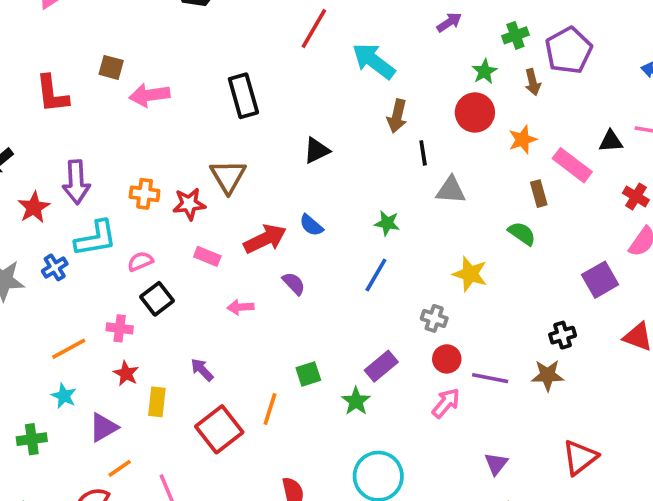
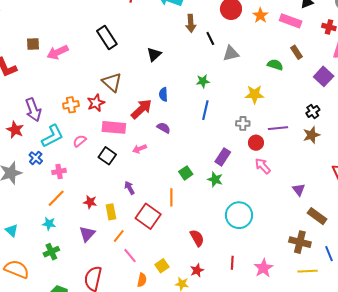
brown rectangle: (539, 194) -> (296, 52), moved
blue semicircle: (311, 225) -> (163, 94), turned 64
pink rectangle: (207, 256) -> (114, 127), size x1.6
black square: (157, 299) -> (107, 156), moved
pink cross: (120, 328) -> (59, 171), moved
purple arrow: (202, 370) -> (129, 188), turned 32
purple line: (490, 378) -> (278, 128), moved
cyan star: (64, 396) -> (49, 224), moved
pink arrow: (446, 403) -> (263, 166), turned -66
orange line: (120, 468) -> (119, 236), moved

